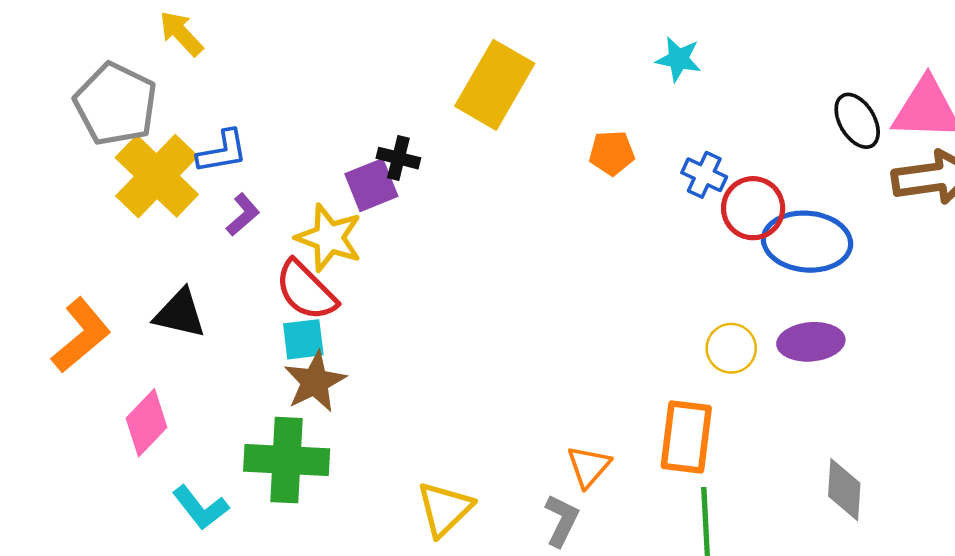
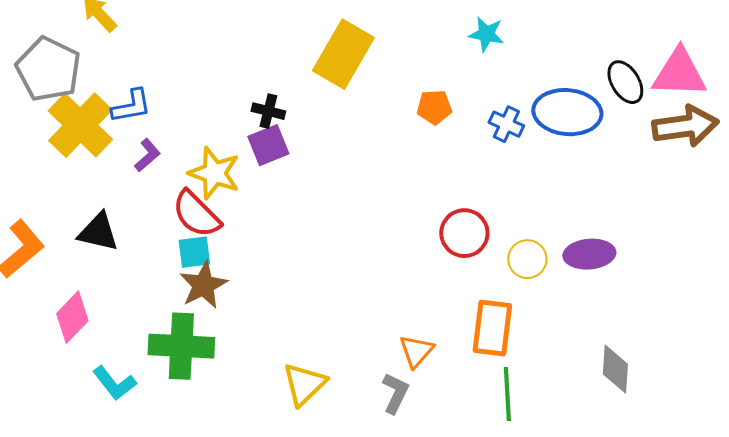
purple square: (371, 185) -> (268, 145), moved
red circle: (753, 208) -> (464, 233), moved
blue ellipse: (807, 242) -> (567, 112), moved

